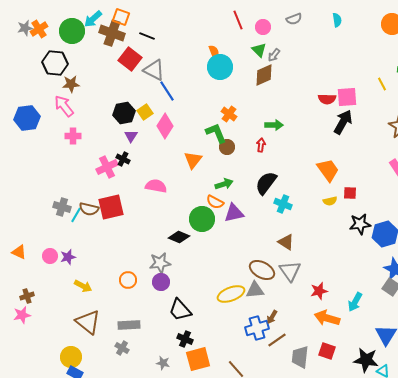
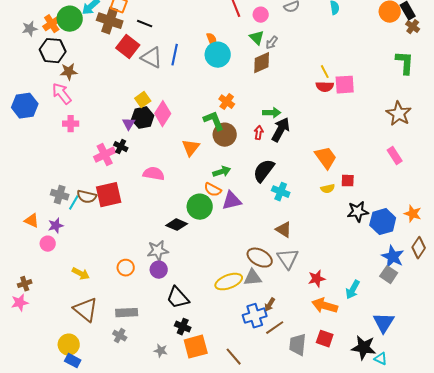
gray star: (25, 28) -> (30, 29), moved
orange cross: (39, 29) -> (52, 24), moved
yellow line: (382, 84) -> (325, 72), moved
blue line: (167, 91) -> (175, 55), moved, turned 45
black hexagon: (124, 113) -> (143, 118), moved
black arrow: (343, 122) -> (281, 130), moved
brown circle: (227, 147) -> (225, 135), size x1.5
orange triangle: (19, 252) -> (32, 221), moved
purple star: (68, 257) -> (56, 226), moved

